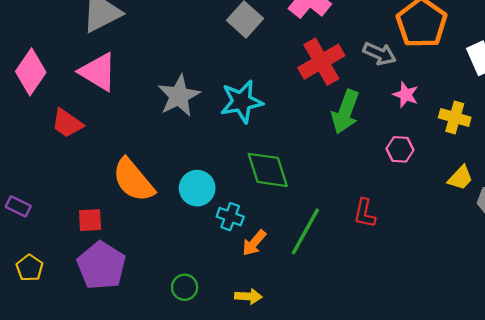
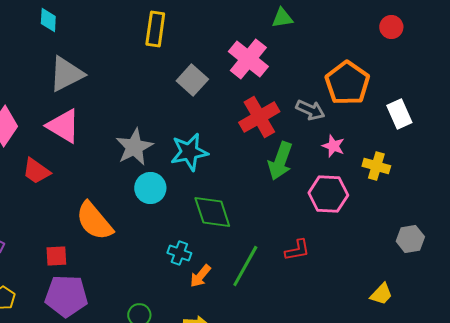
pink hexagon: (400, 149) -> (328, 194), size x1.6
yellow trapezoid: (460, 178) -> (381, 294), moved
cyan circle: (197, 188) -> (150, 188), moved
red L-shape: (365, 213) -> (297, 250), turned -112
purple pentagon: (101, 266) -> (66, 296), turned -30

